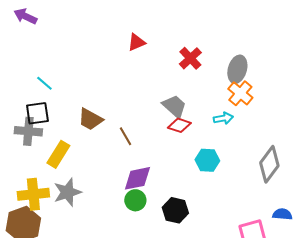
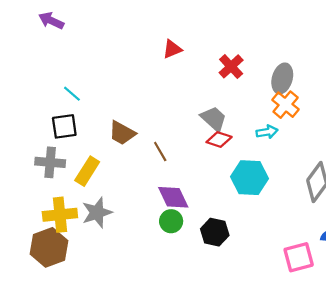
gray cross: (28, 131) -> (50, 162), moved
cyan hexagon: (207, 160) -> (250, 178), size x1.4
purple diamond: (137, 178) -> (173, 197), turned 76

